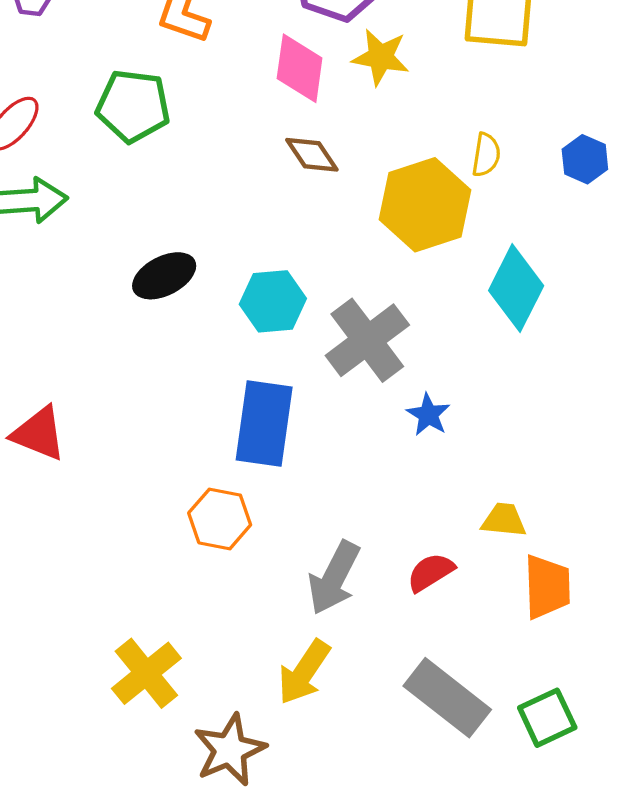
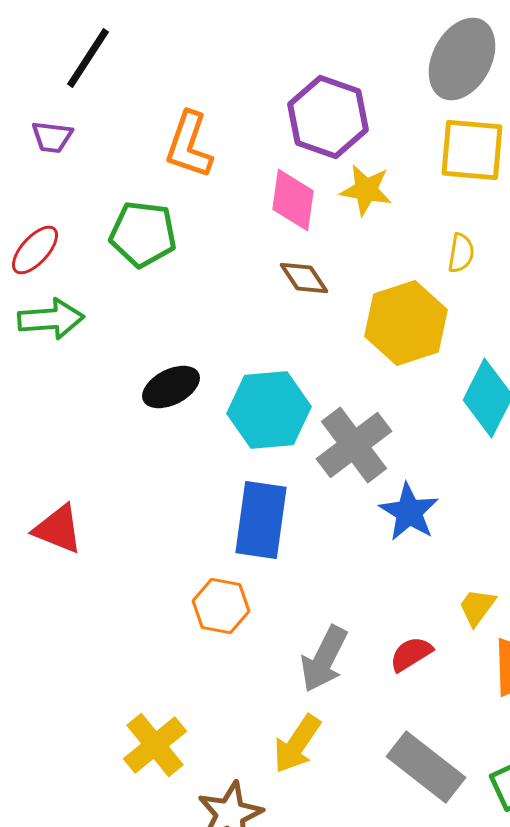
yellow semicircle: (486, 155) -> (461, 253), moved
cyan hexagon: (273, 301) -> (269, 410), size x1.4
blue star: (428, 415) -> (409, 512), size x1.5
yellow trapezoid: (504, 520) -> (477, 607), turned -60

